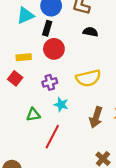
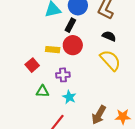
yellow rectangle: (24, 57) -> (53, 50), moved
yellow semicircle: (88, 78) -> (110, 60), moved, turned -130
green triangle: (33, 115) -> (42, 91), moved

